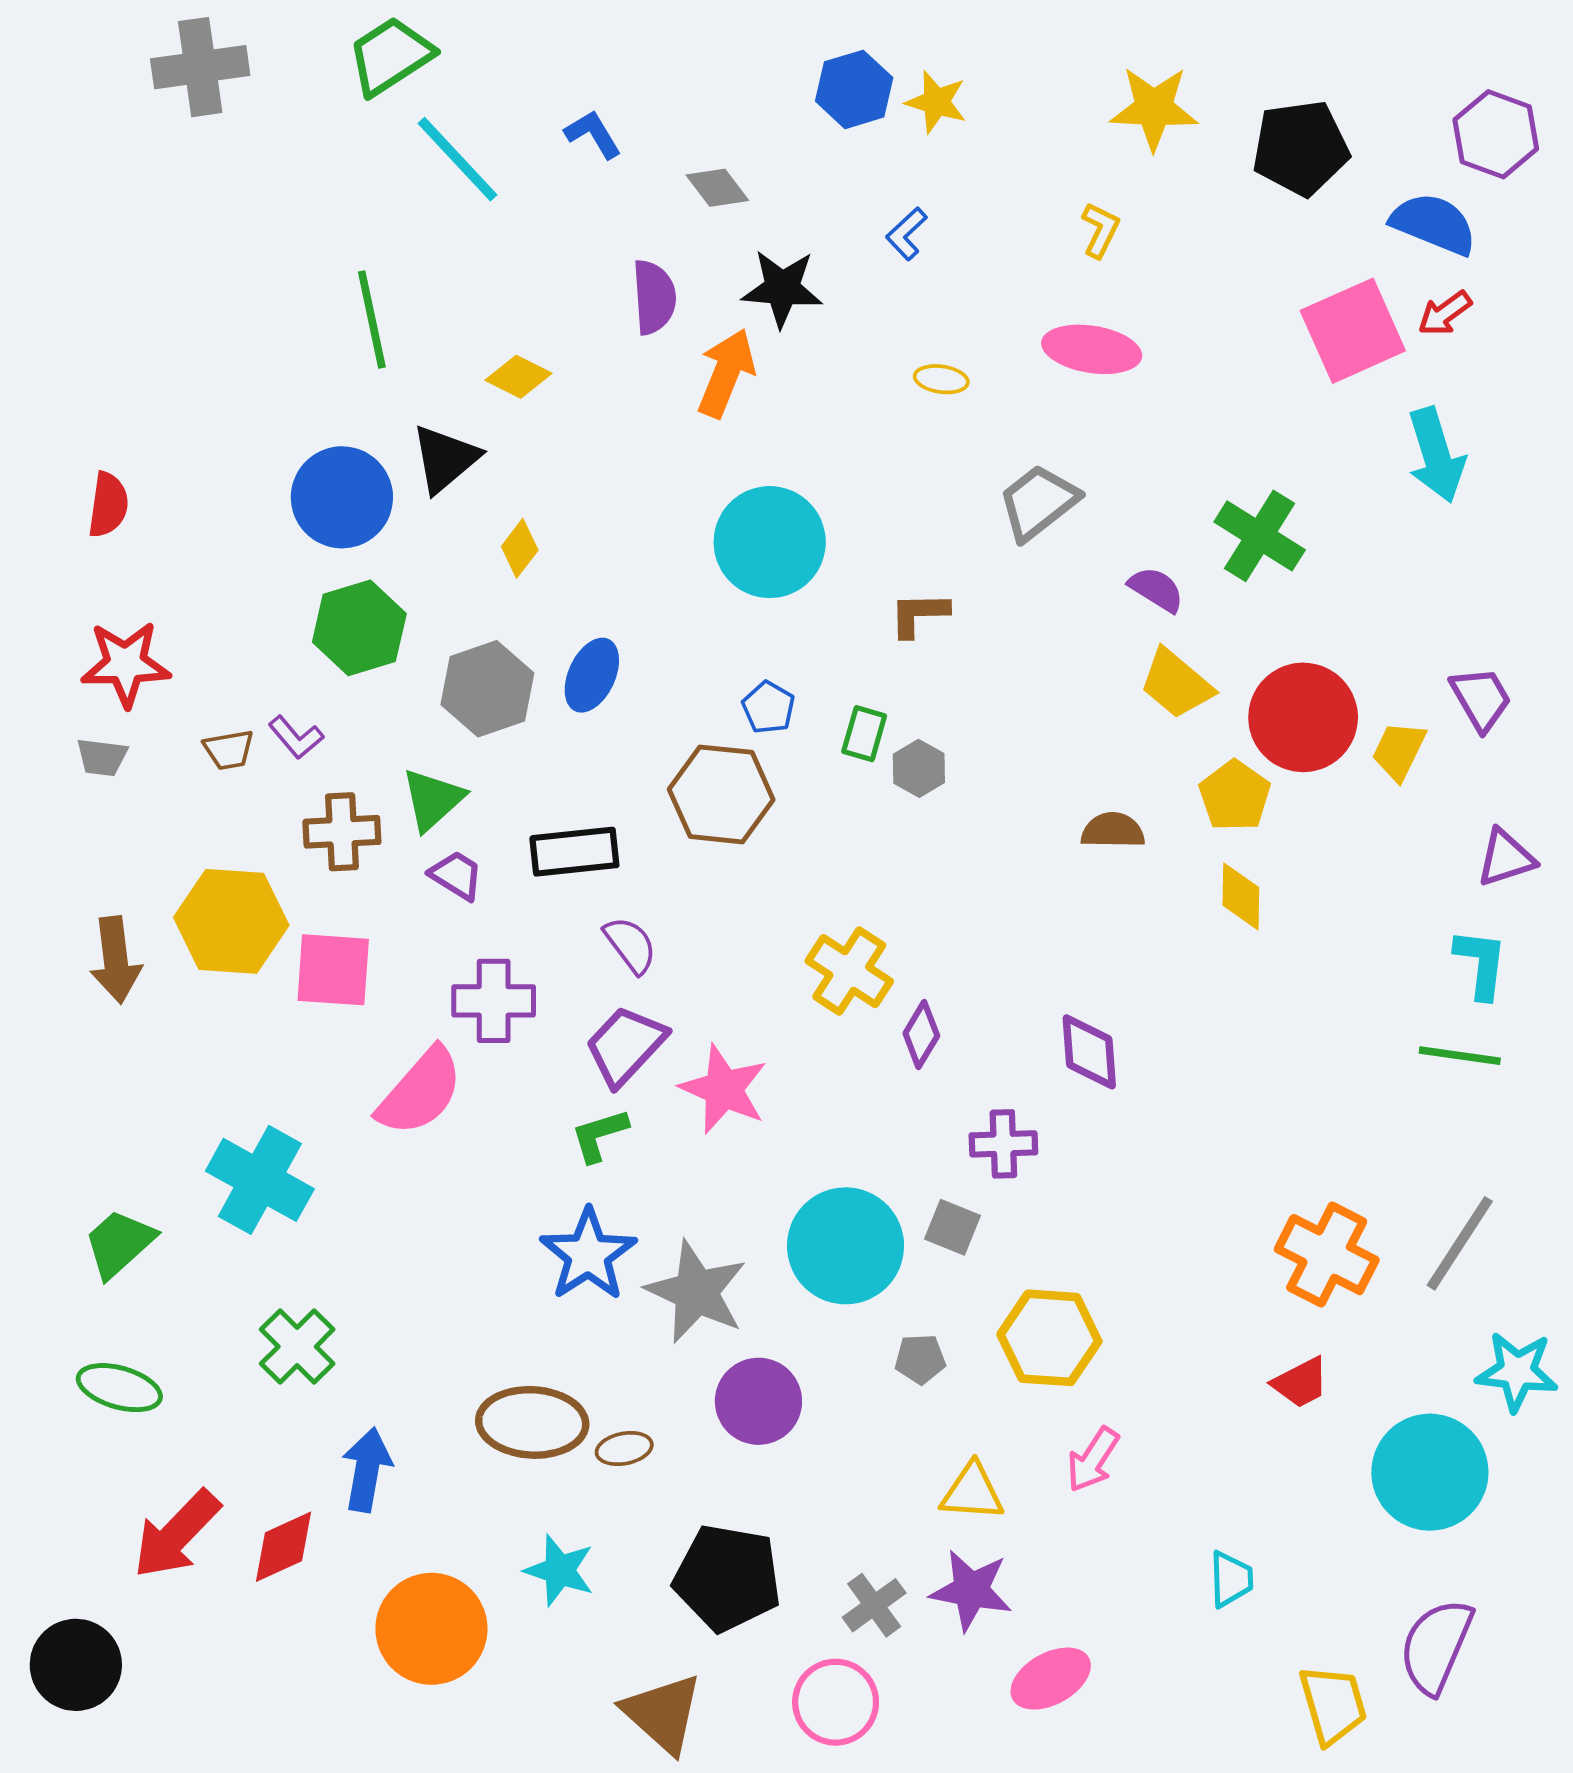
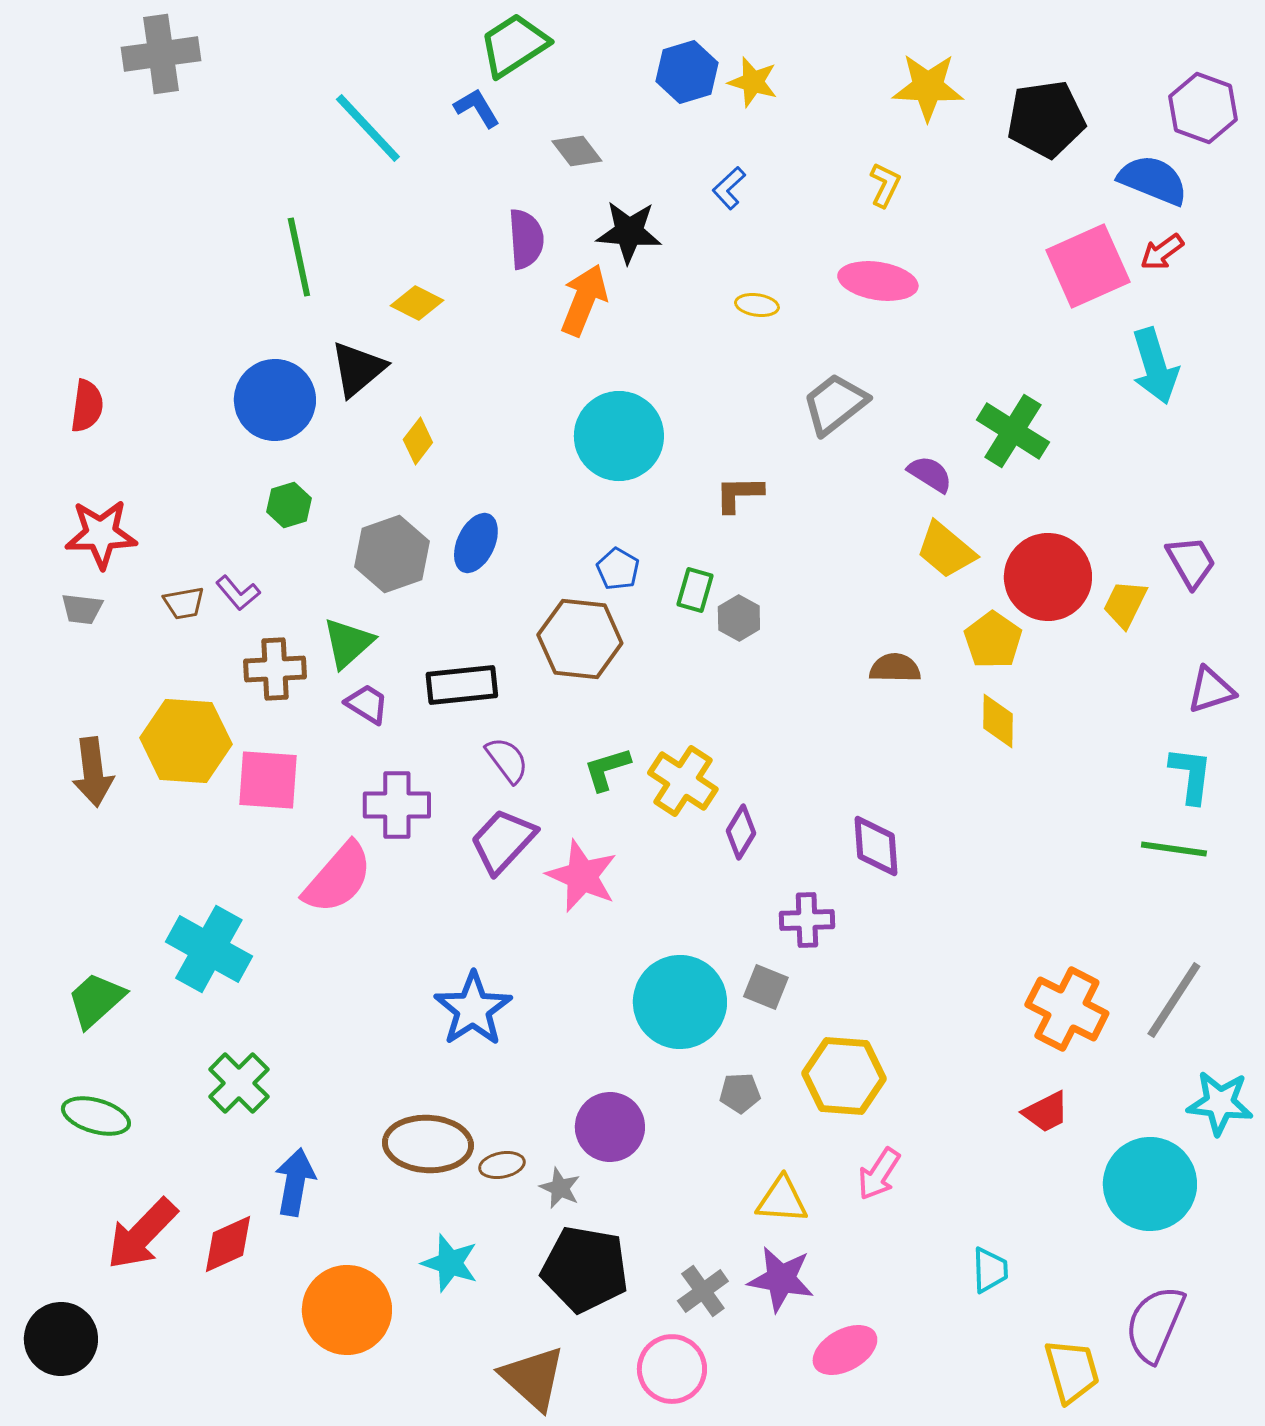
green trapezoid: (390, 56) -> (514, 45), moved
green hexagon: (359, 628) -> (289, 505), size x0.6
green L-shape: (599, 1135) -> (607, 769), moved
gray star: (696, 1292) -> (560, 1188), moved, size x0.5

